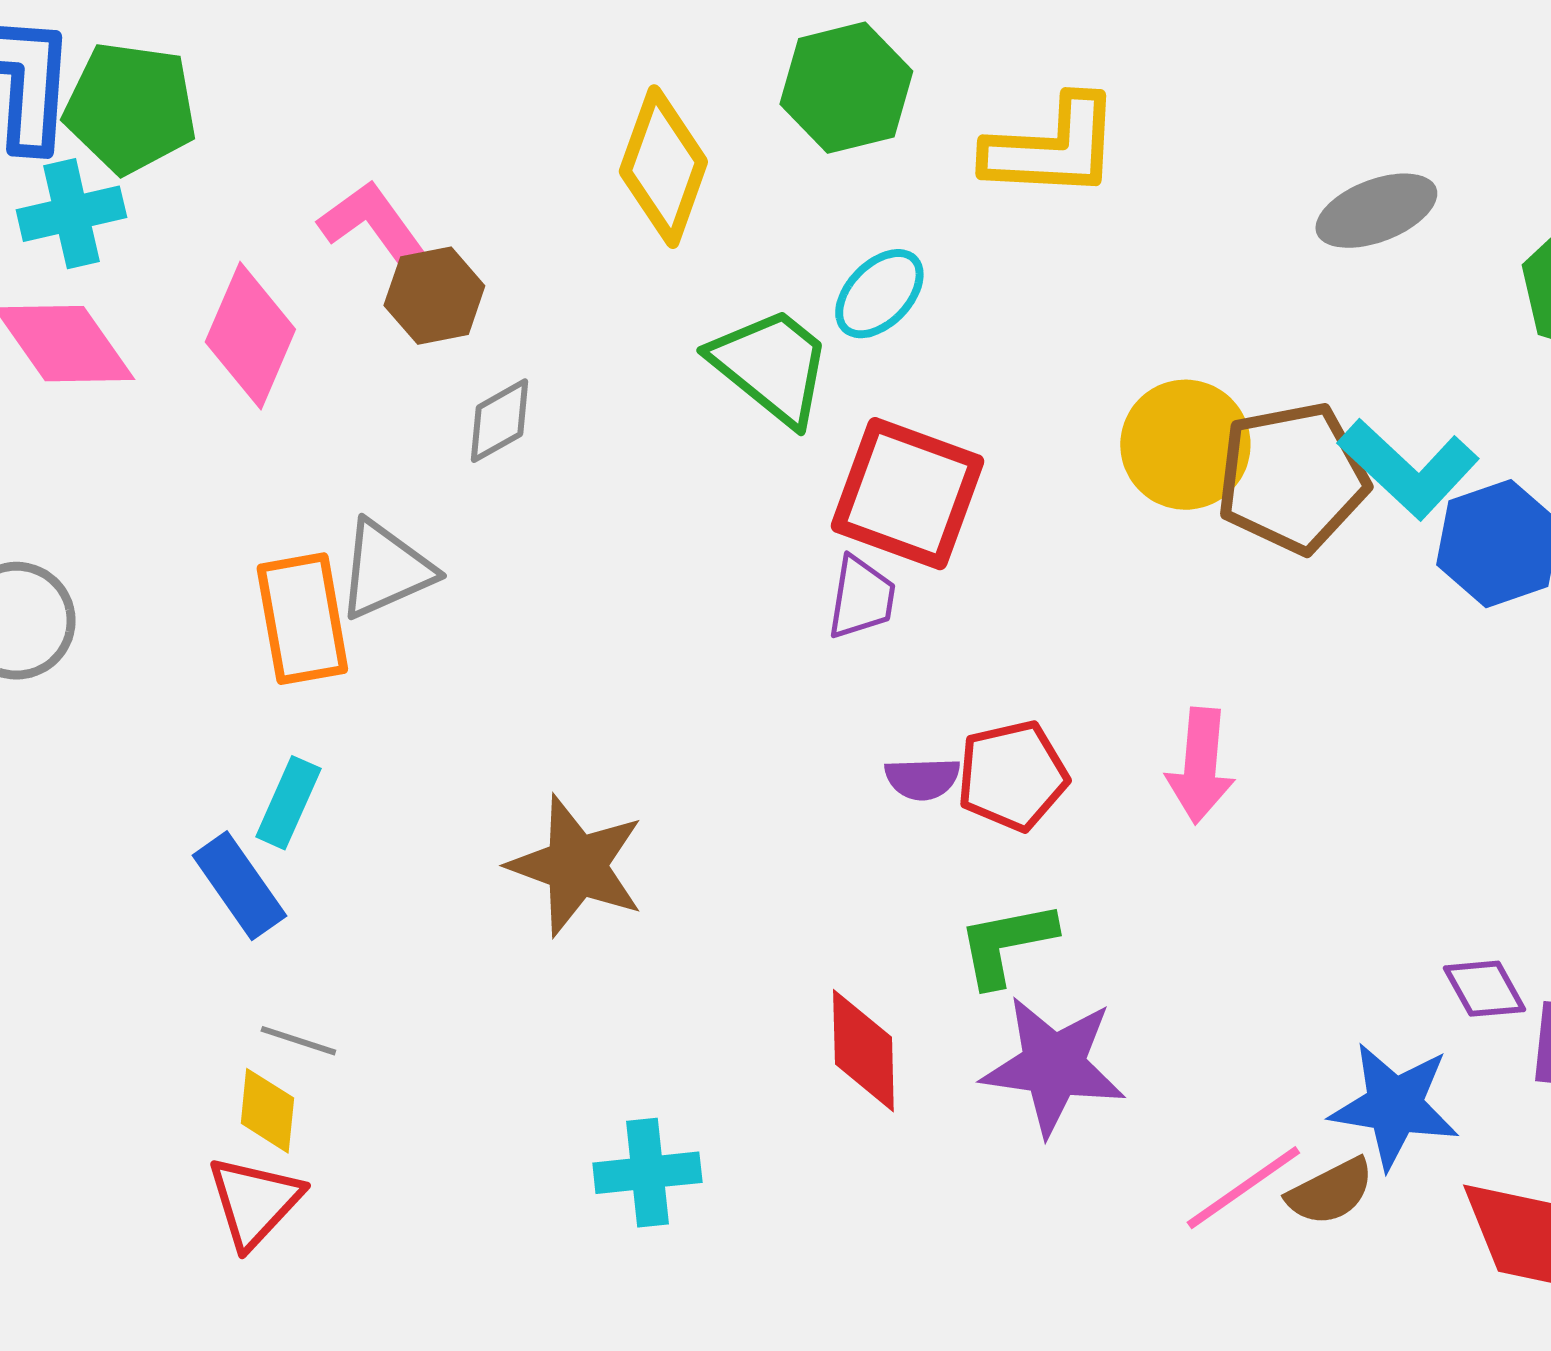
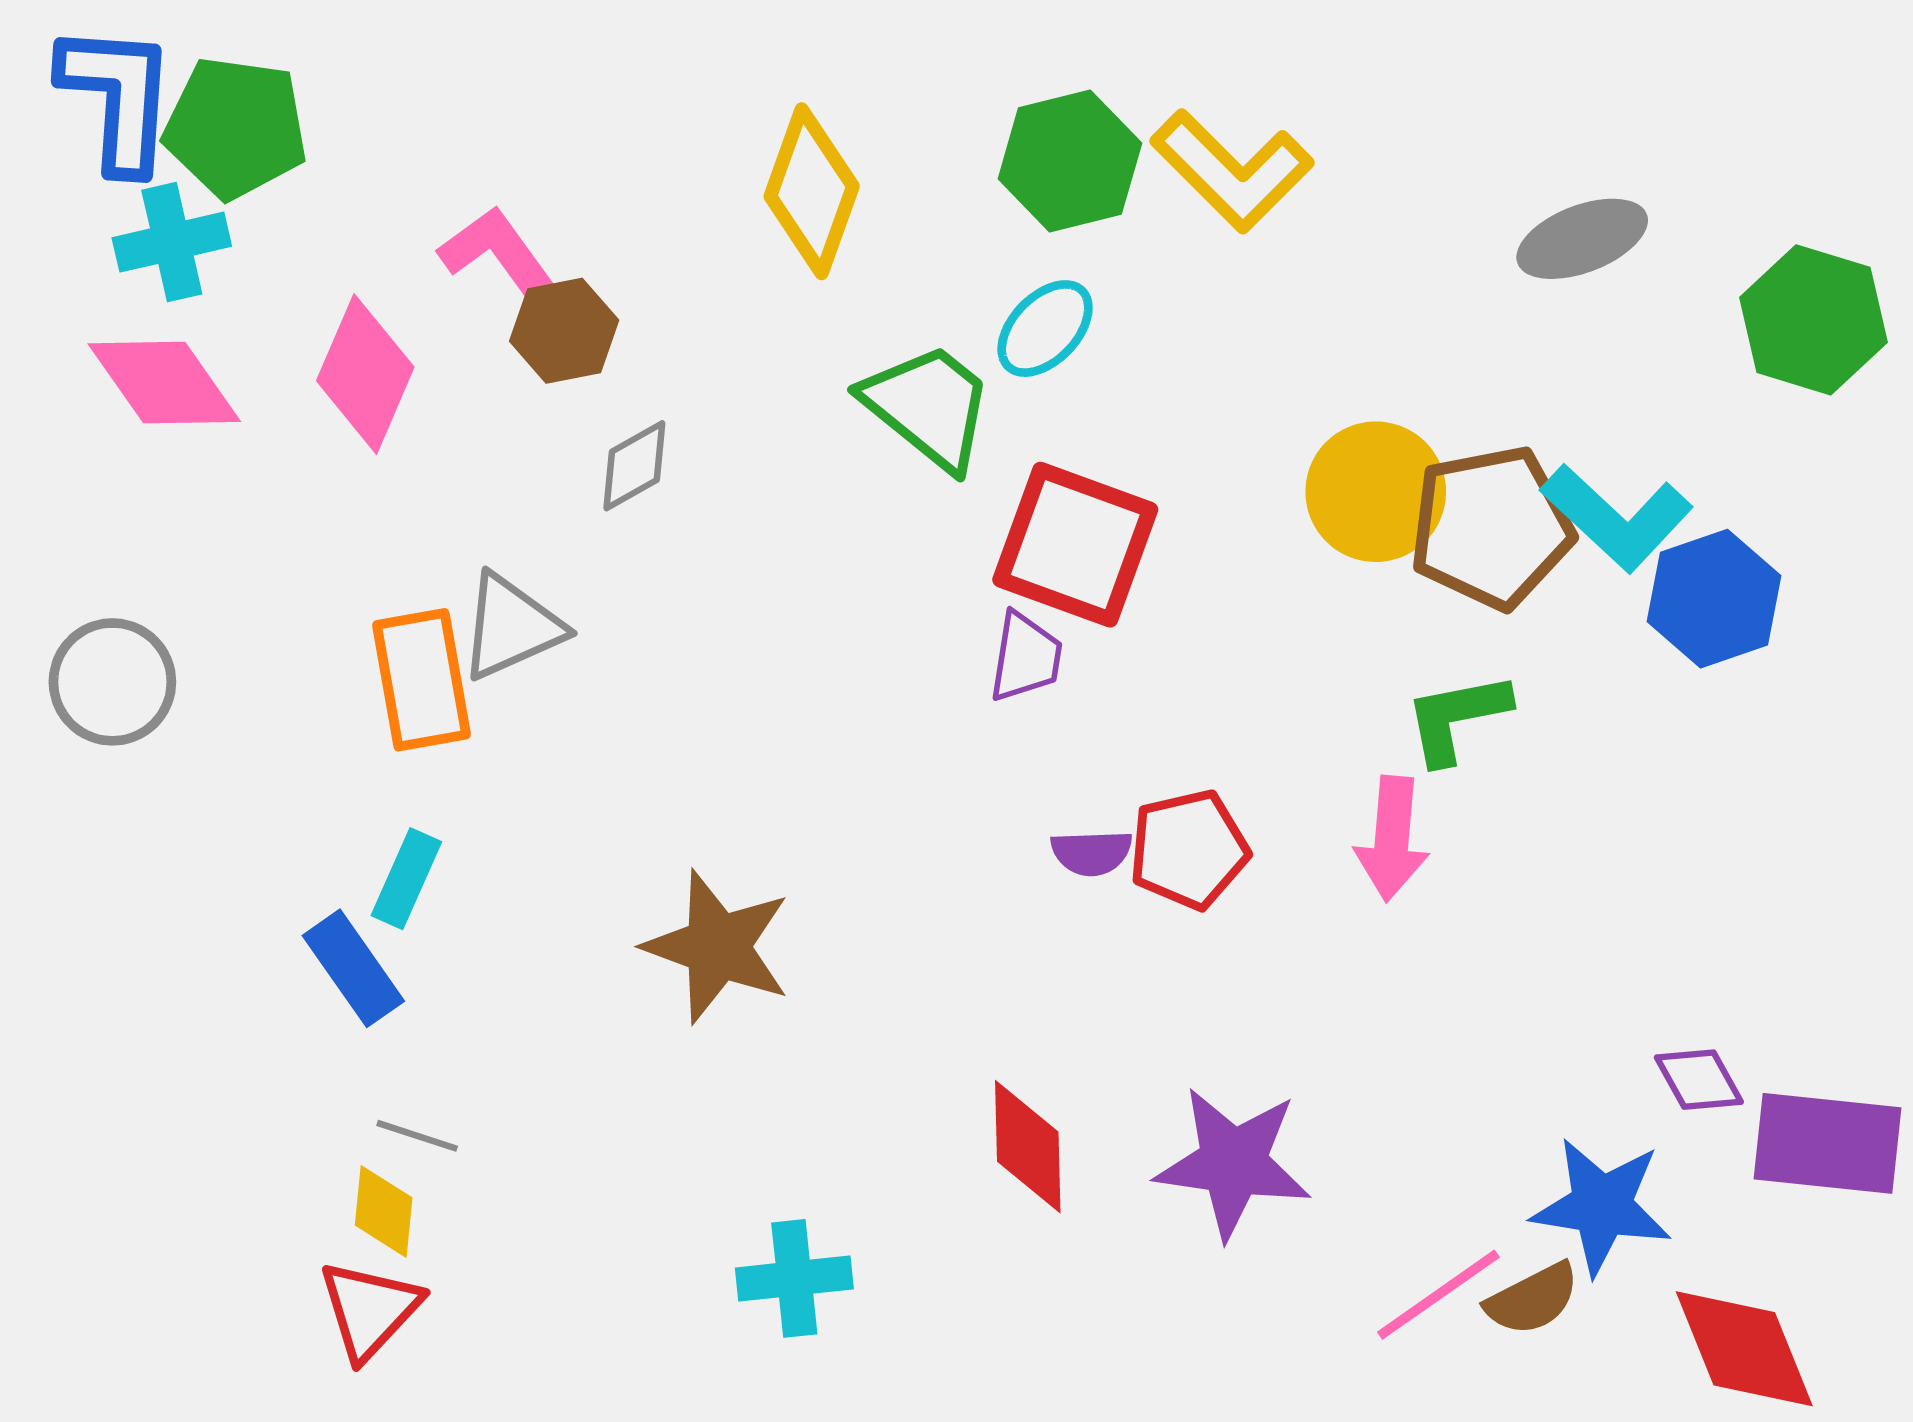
green hexagon: (846, 88) -> (1070, 161), moved
yellow L-shape: (1052, 148) -> (1232, 171), turned 42
green L-shape: (1006, 944) -> (1457, 718), moved

